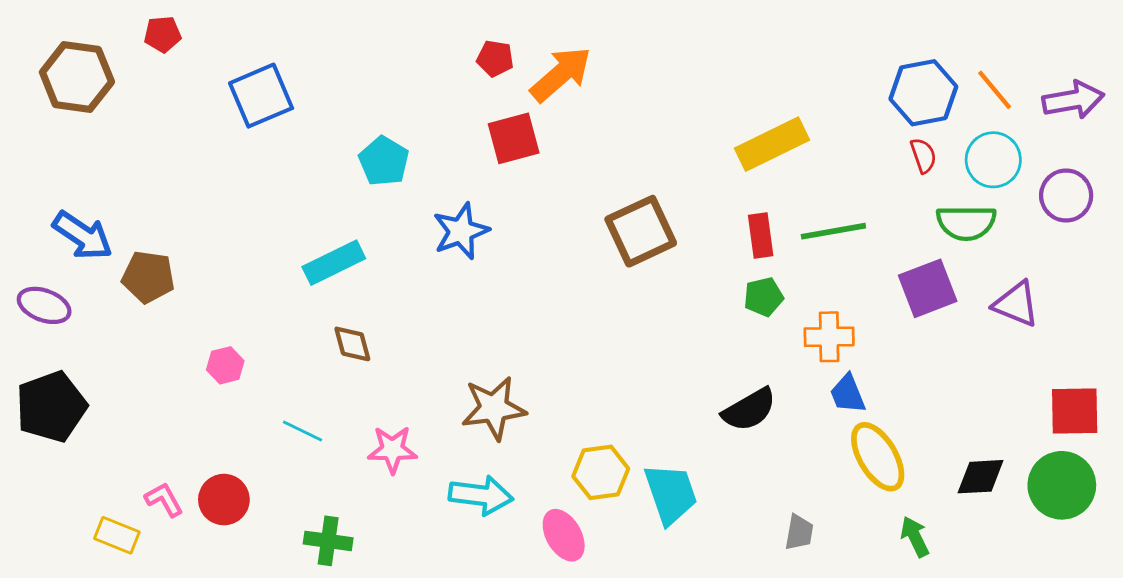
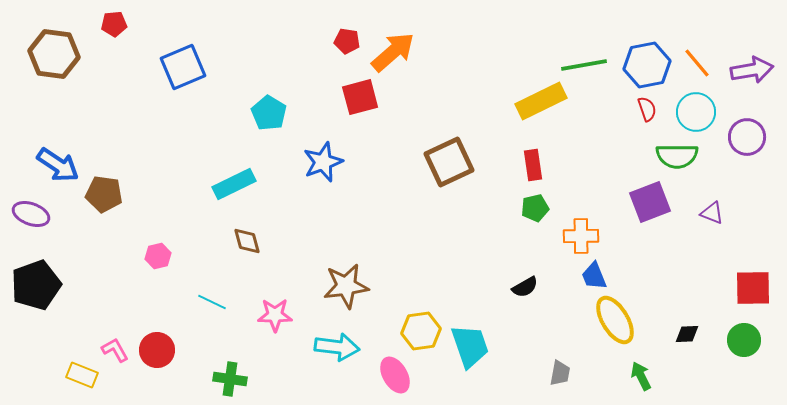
green line: (833, 231) -> (584, 65), moved
purple triangle: (1016, 304) -> (712, 213), size x0.7
black semicircle: (749, 410) -> (525, 287), size x0.7
black diamond: (980, 477) -> (687, 334), size x0.7
green circle: (1062, 485) -> (744, 340), size x0.7

